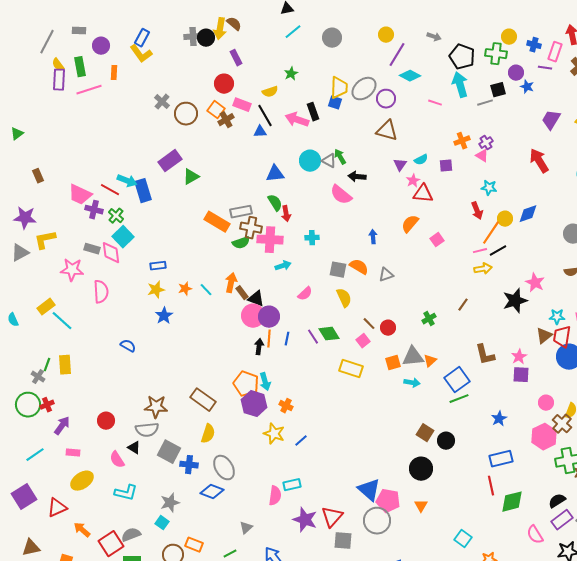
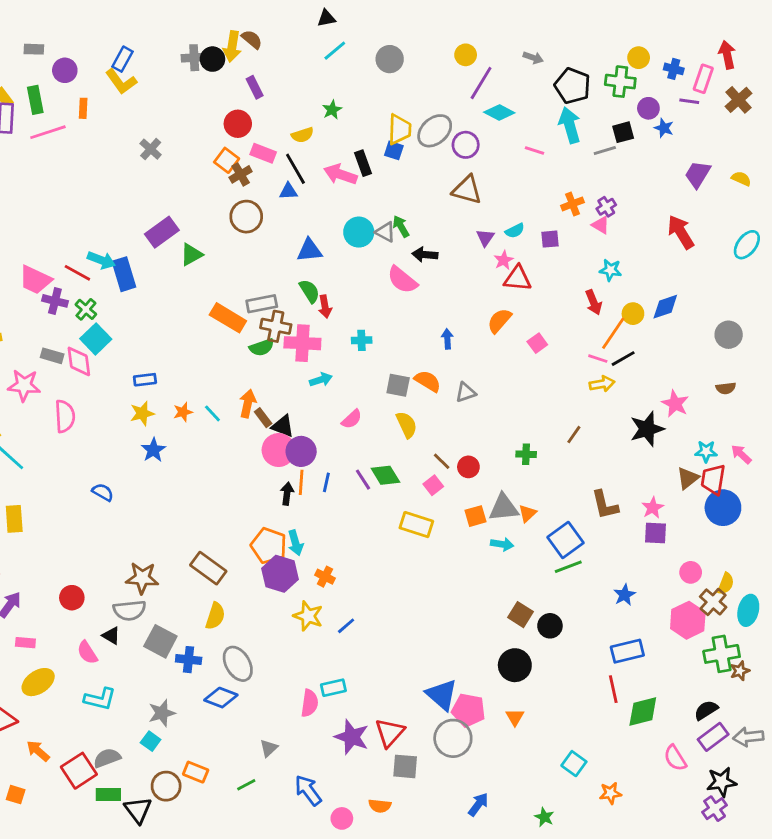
brown circle: (186, 114) -> (246, 217), moved
pink line: (480, 251) -> (598, 359), turned 32
green cross: (429, 319) -> (526, 454), turned 32

